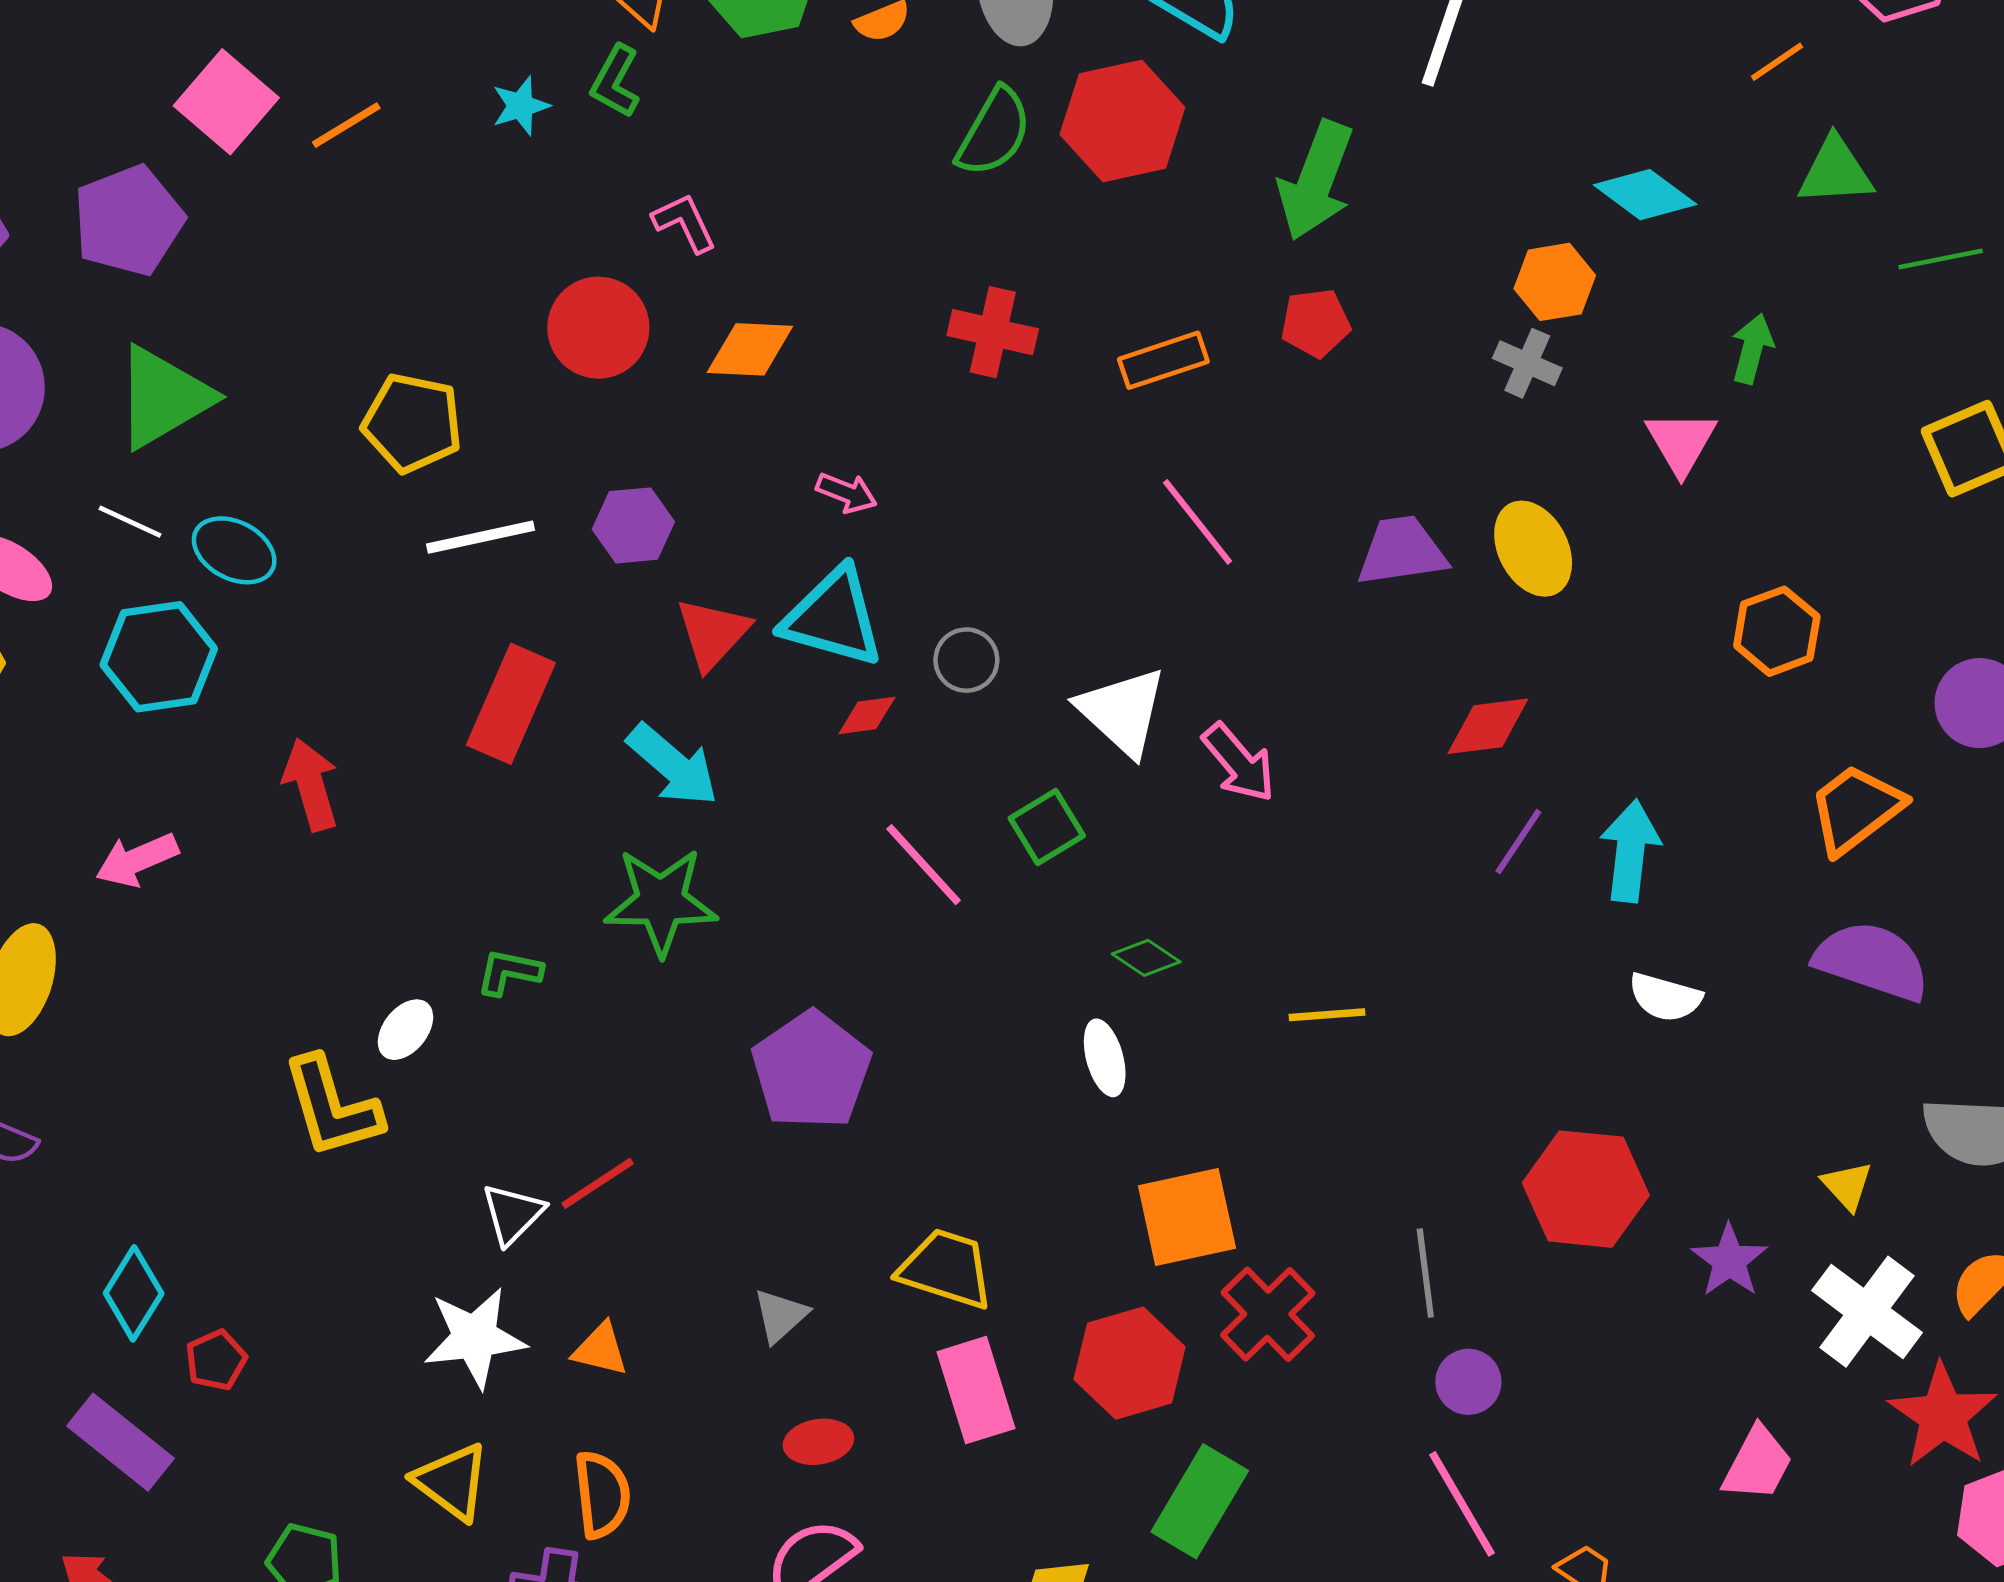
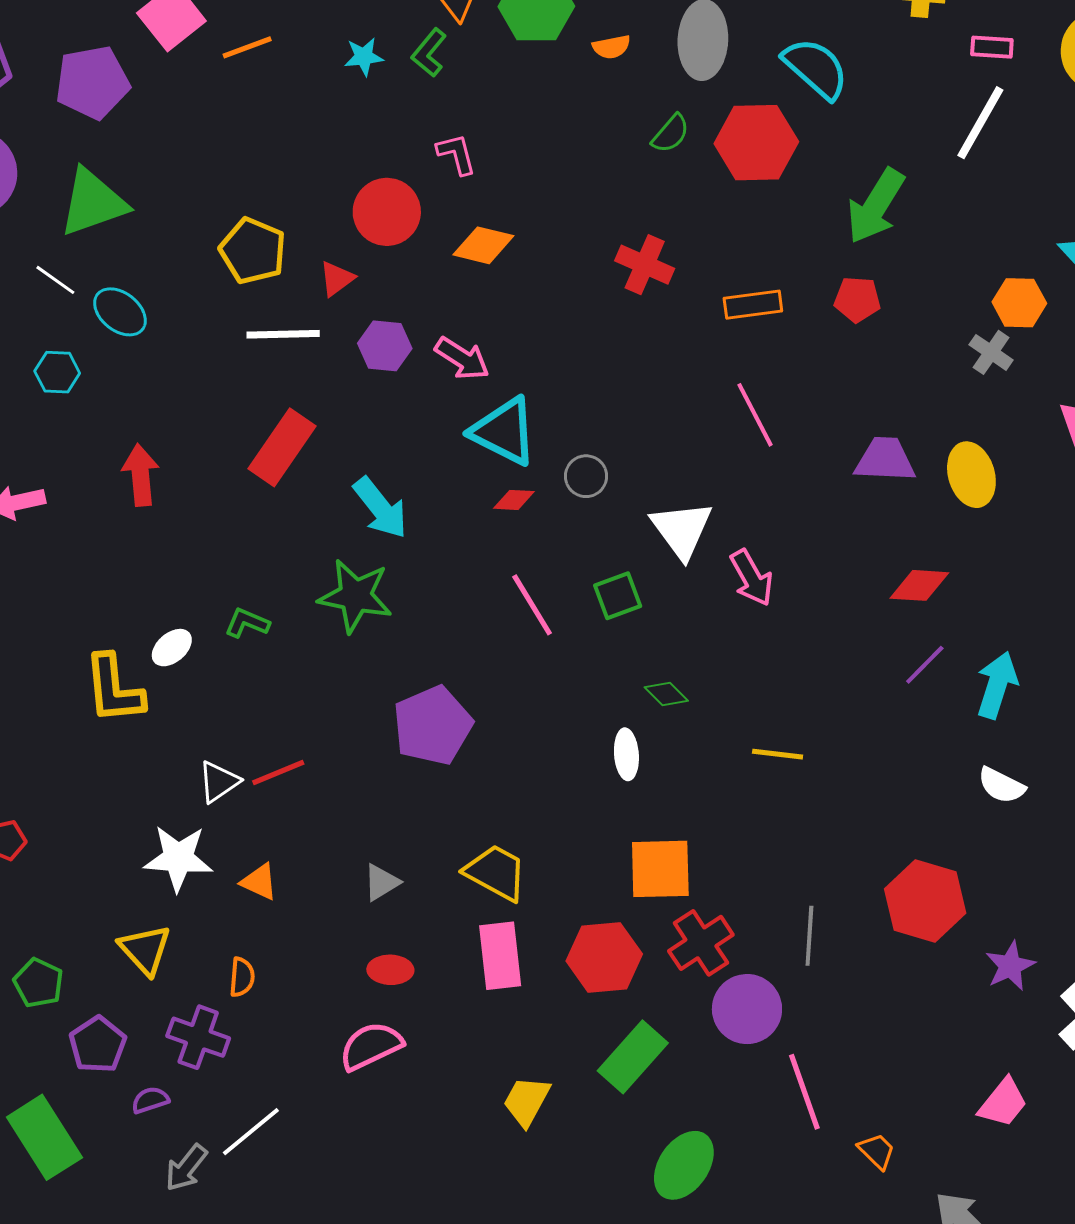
green semicircle: (994, 132) -> (671, 134), size x0.7
pink arrow: (847, 493) -> (462, 358), moved, size x1.4
red triangle: (713, 633) -> (337, 279), moved, size x0.7
cyan hexagon: (159, 657) -> (57, 372), size x0.6
purple circle: (1468, 1382) -> (747, 1009), moved, size x1.6
orange semicircle: (602, 1495) -> (242, 977), size x0.7

